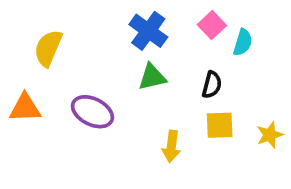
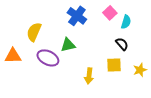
yellow semicircle: (48, 48) -> (34, 32), moved
green triangle: (152, 77) -> (68, 45), moved
black semicircle: (212, 85) -> (122, 44), moved, turned -56

